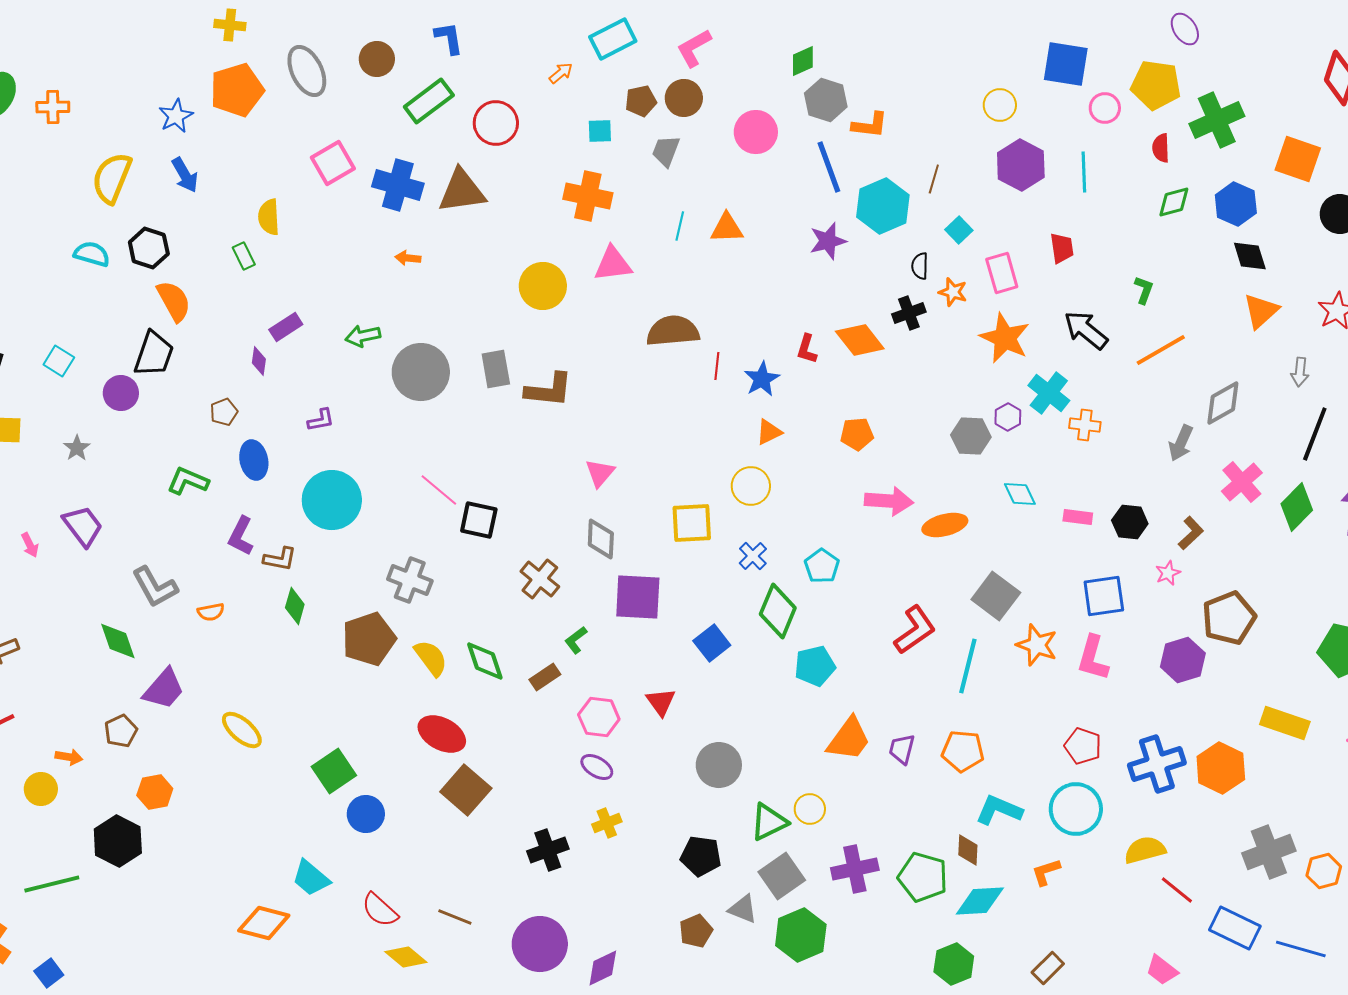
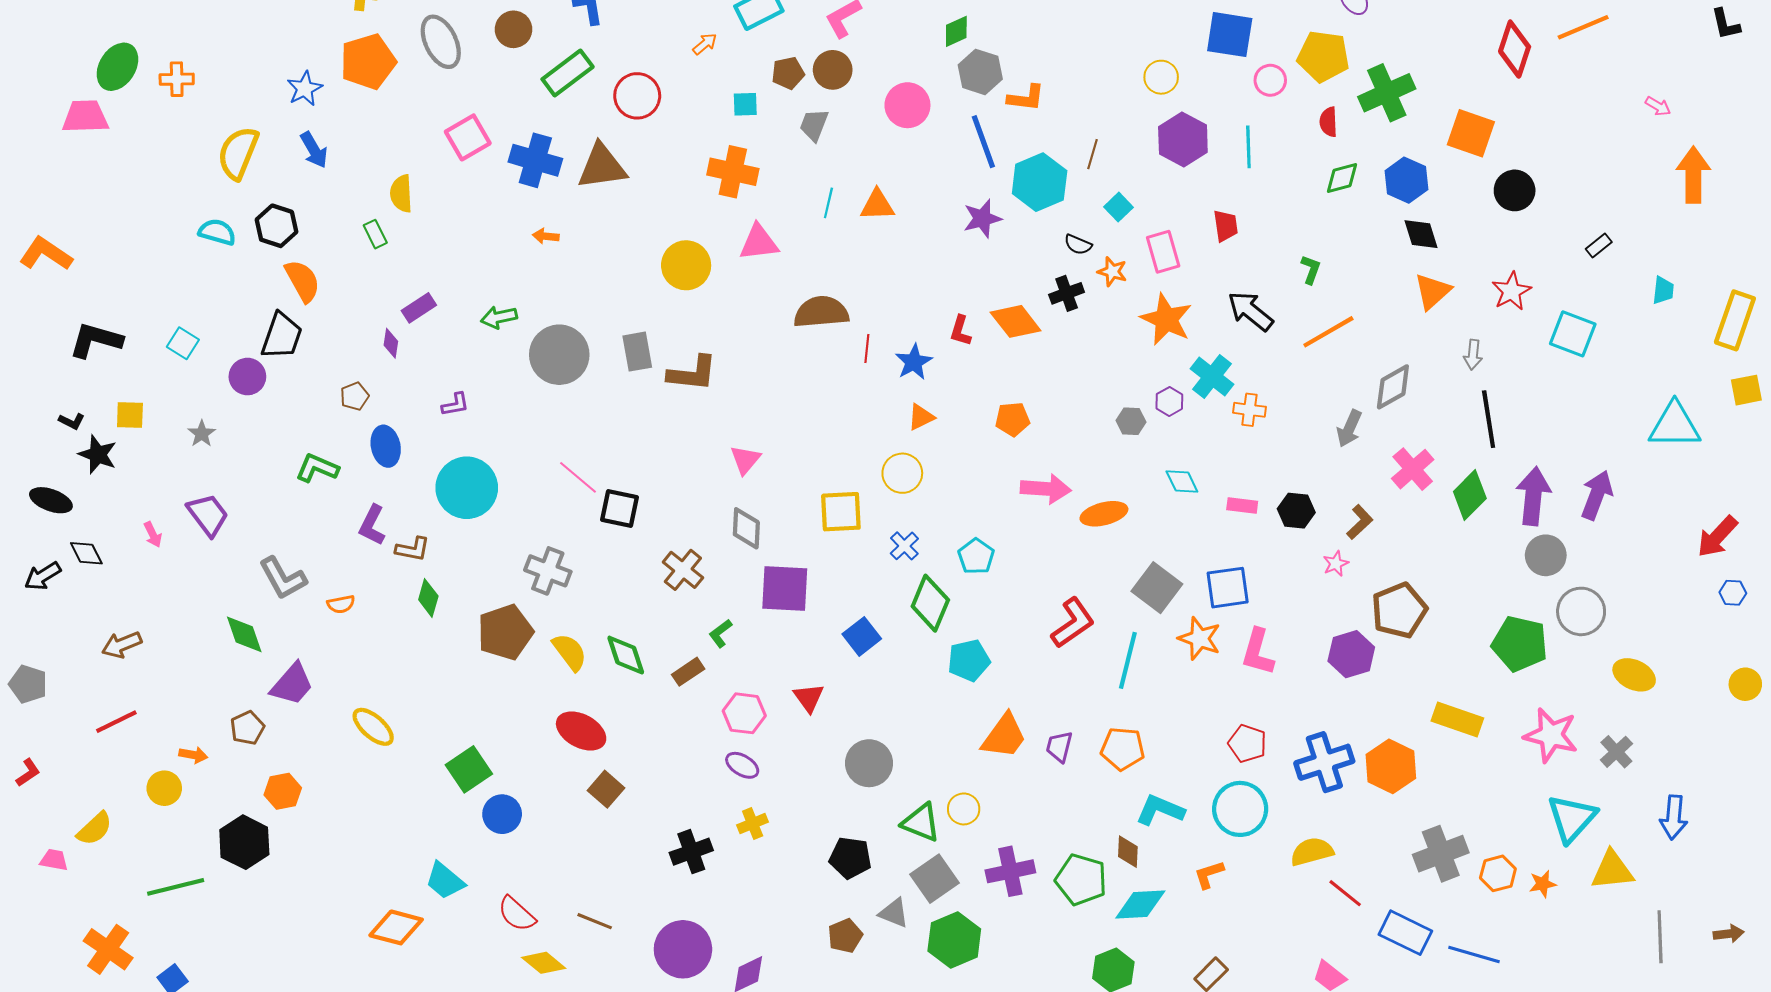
black semicircle: (920, 266) -> (1078, 245), turned -68
black line: (1315, 434) -> (1489, 419), turned -30
gray hexagon: (971, 436) -> (1131, 421), size x0.7
blue square: (1104, 596) -> (1228, 588), moved
brown square: (466, 790) -> (606, 789), size x0.7
green triangle: (769, 822) -> (921, 822), turned 48

